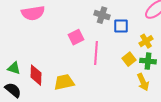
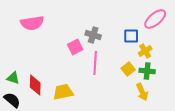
gray cross: (102, 15) -> (93, 35), moved
blue square: (121, 26) -> (131, 36), moved

